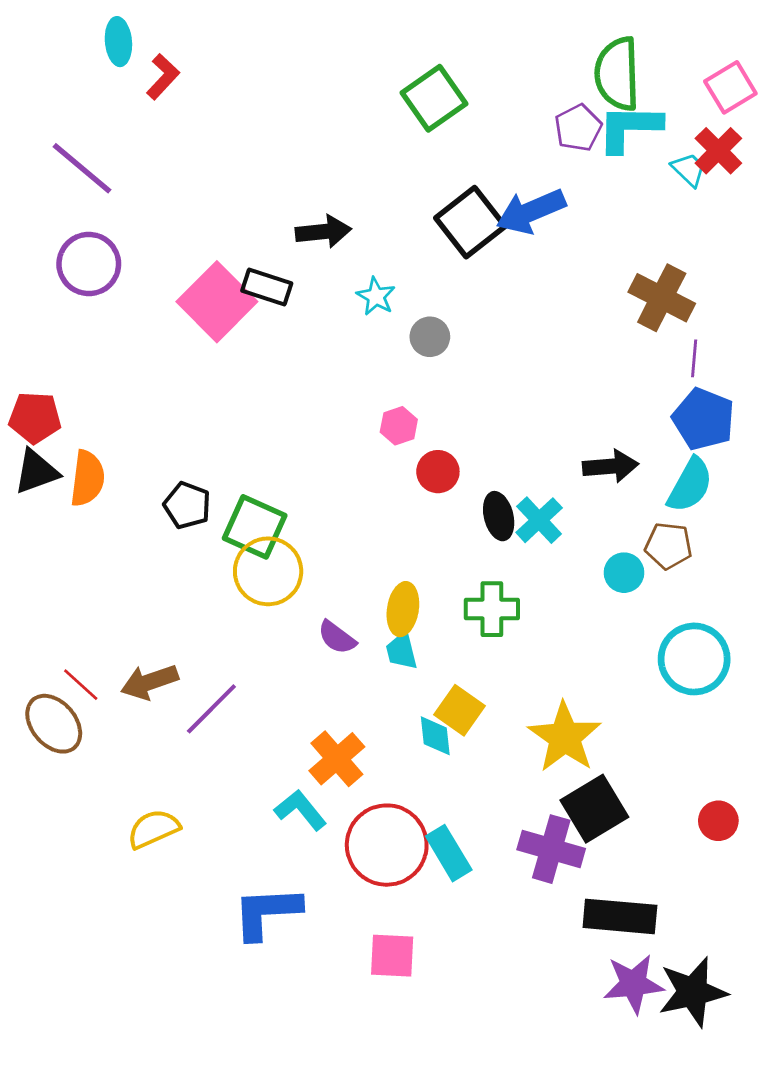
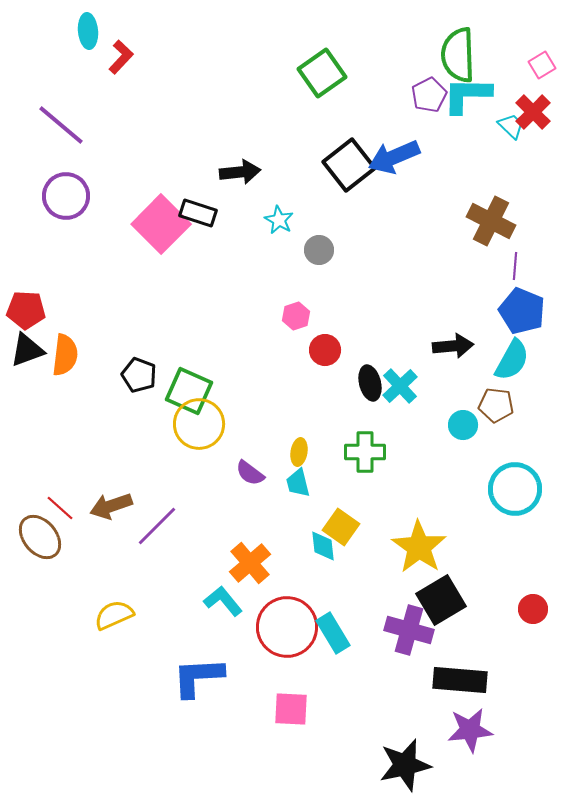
pink square: (730, 87) -> (542, 65), size x0.7
yellow ellipse: (403, 609) -> (299, 452), size x0.7
black star: (693, 992) -> (405, 765), moved

